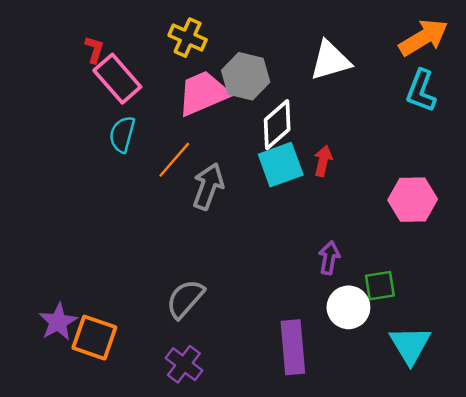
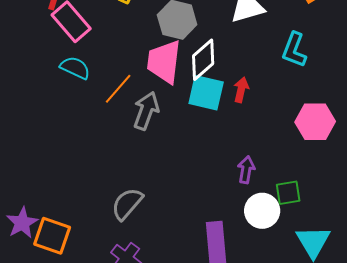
cyan L-shape: (421, 91) -> (294, 50), moved
pink trapezoid: (203, 93) -> (164, 62), moved, turned -60
cyan semicircle: (122, 134) -> (75, 68), turned 100
cyan square: (281, 165) -> (206, 93), turned 33

